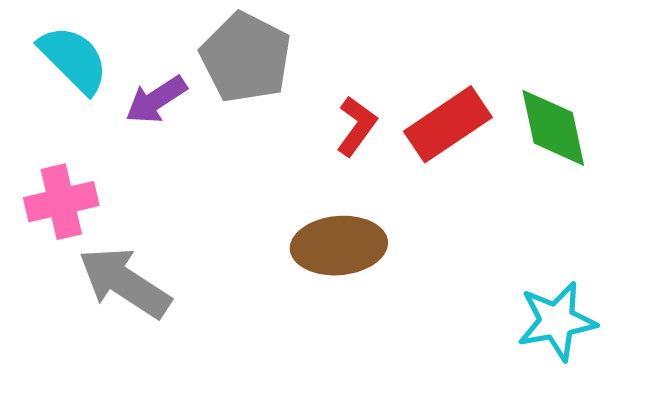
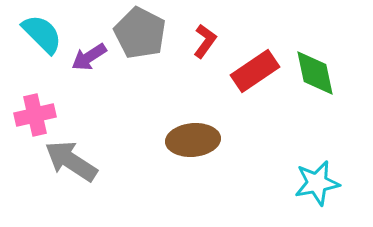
red L-shape: (356, 126) -> (205, 41), moved

